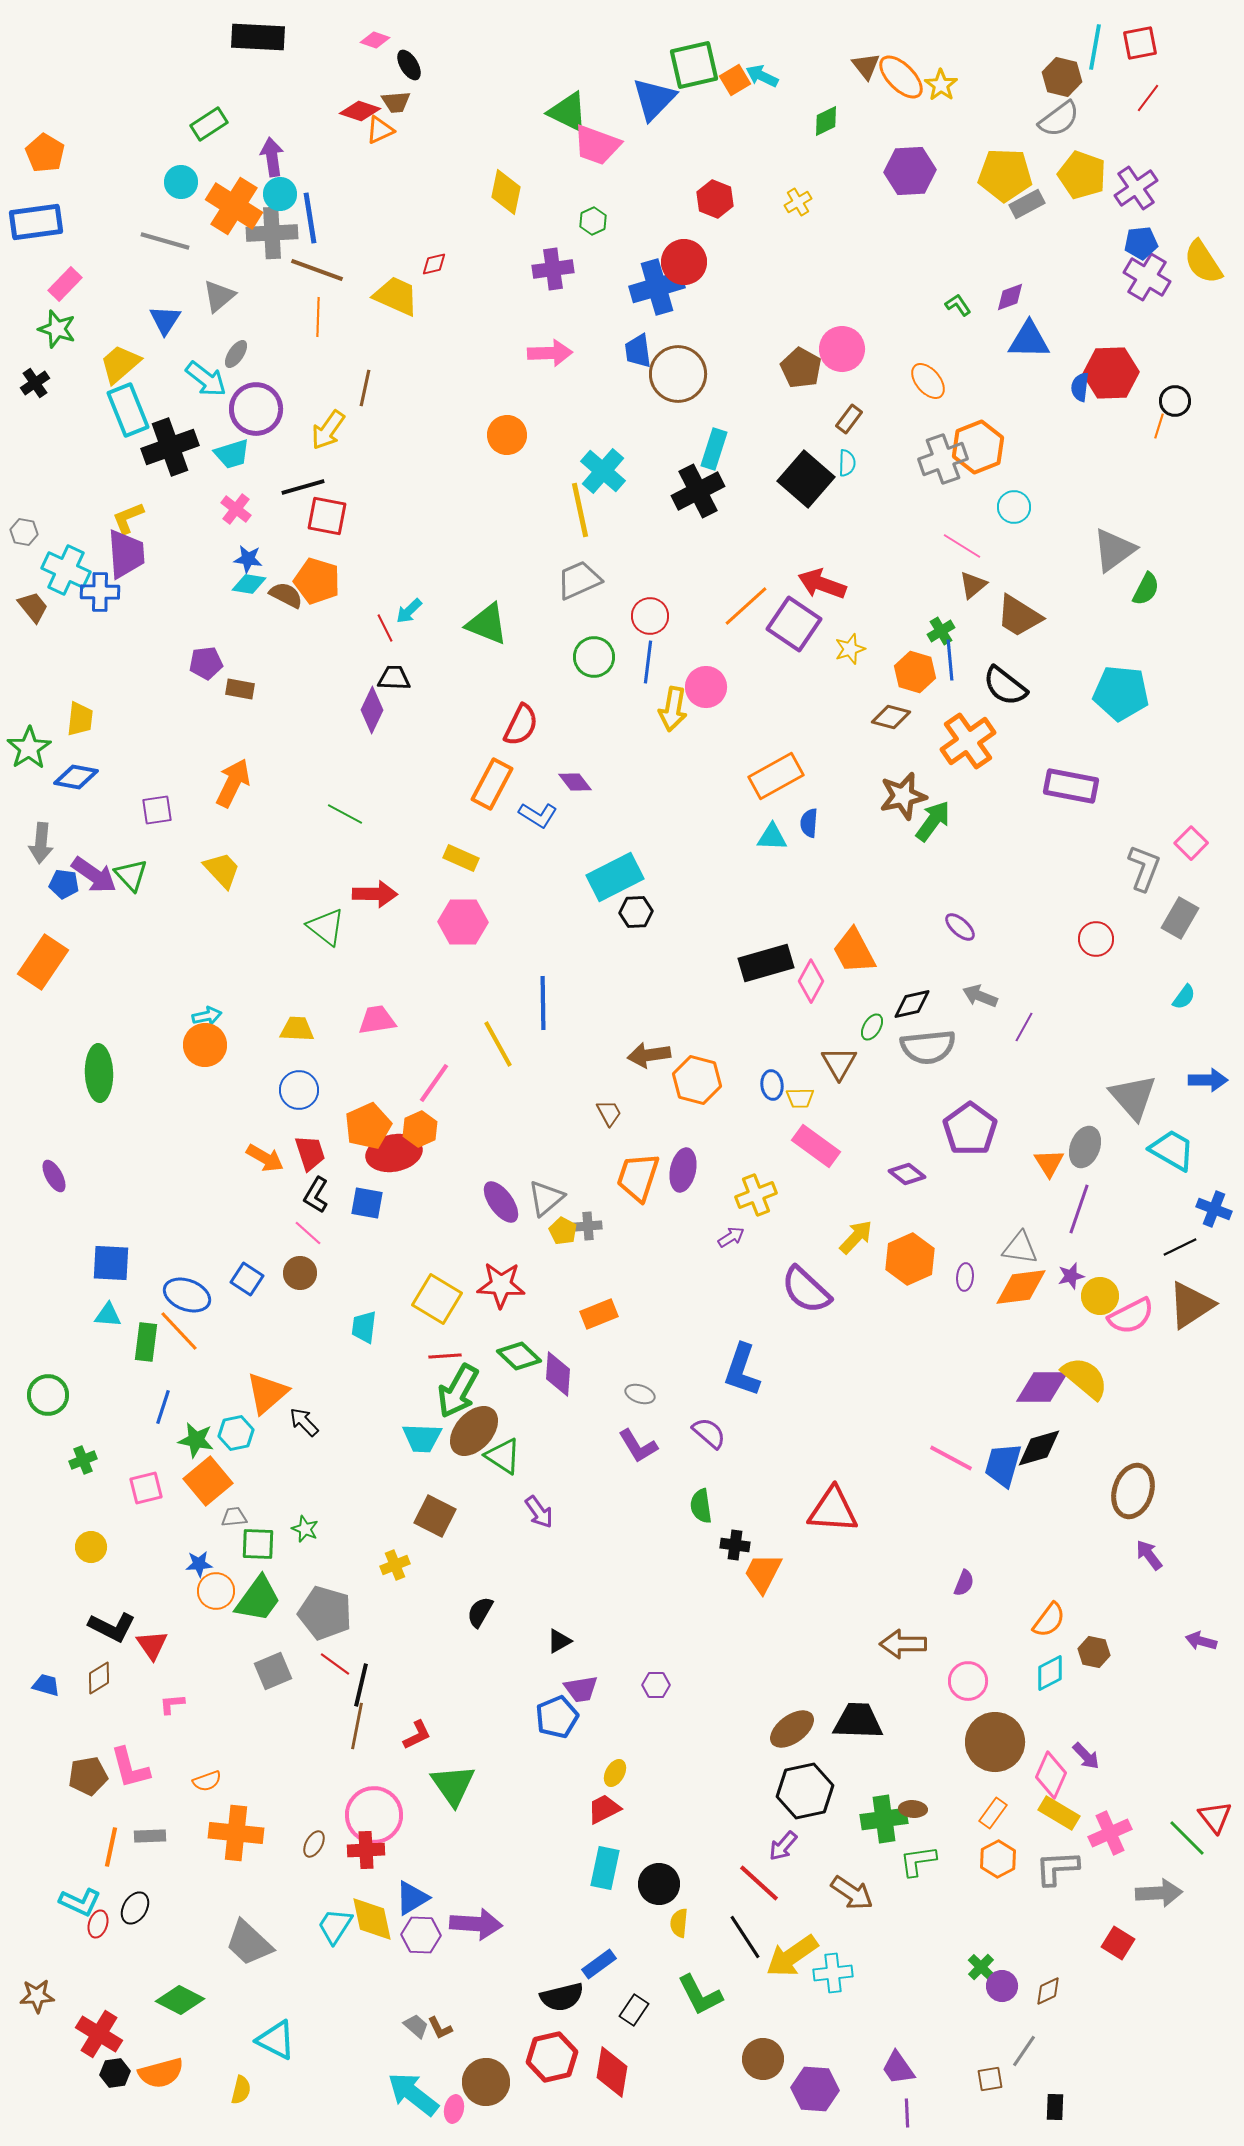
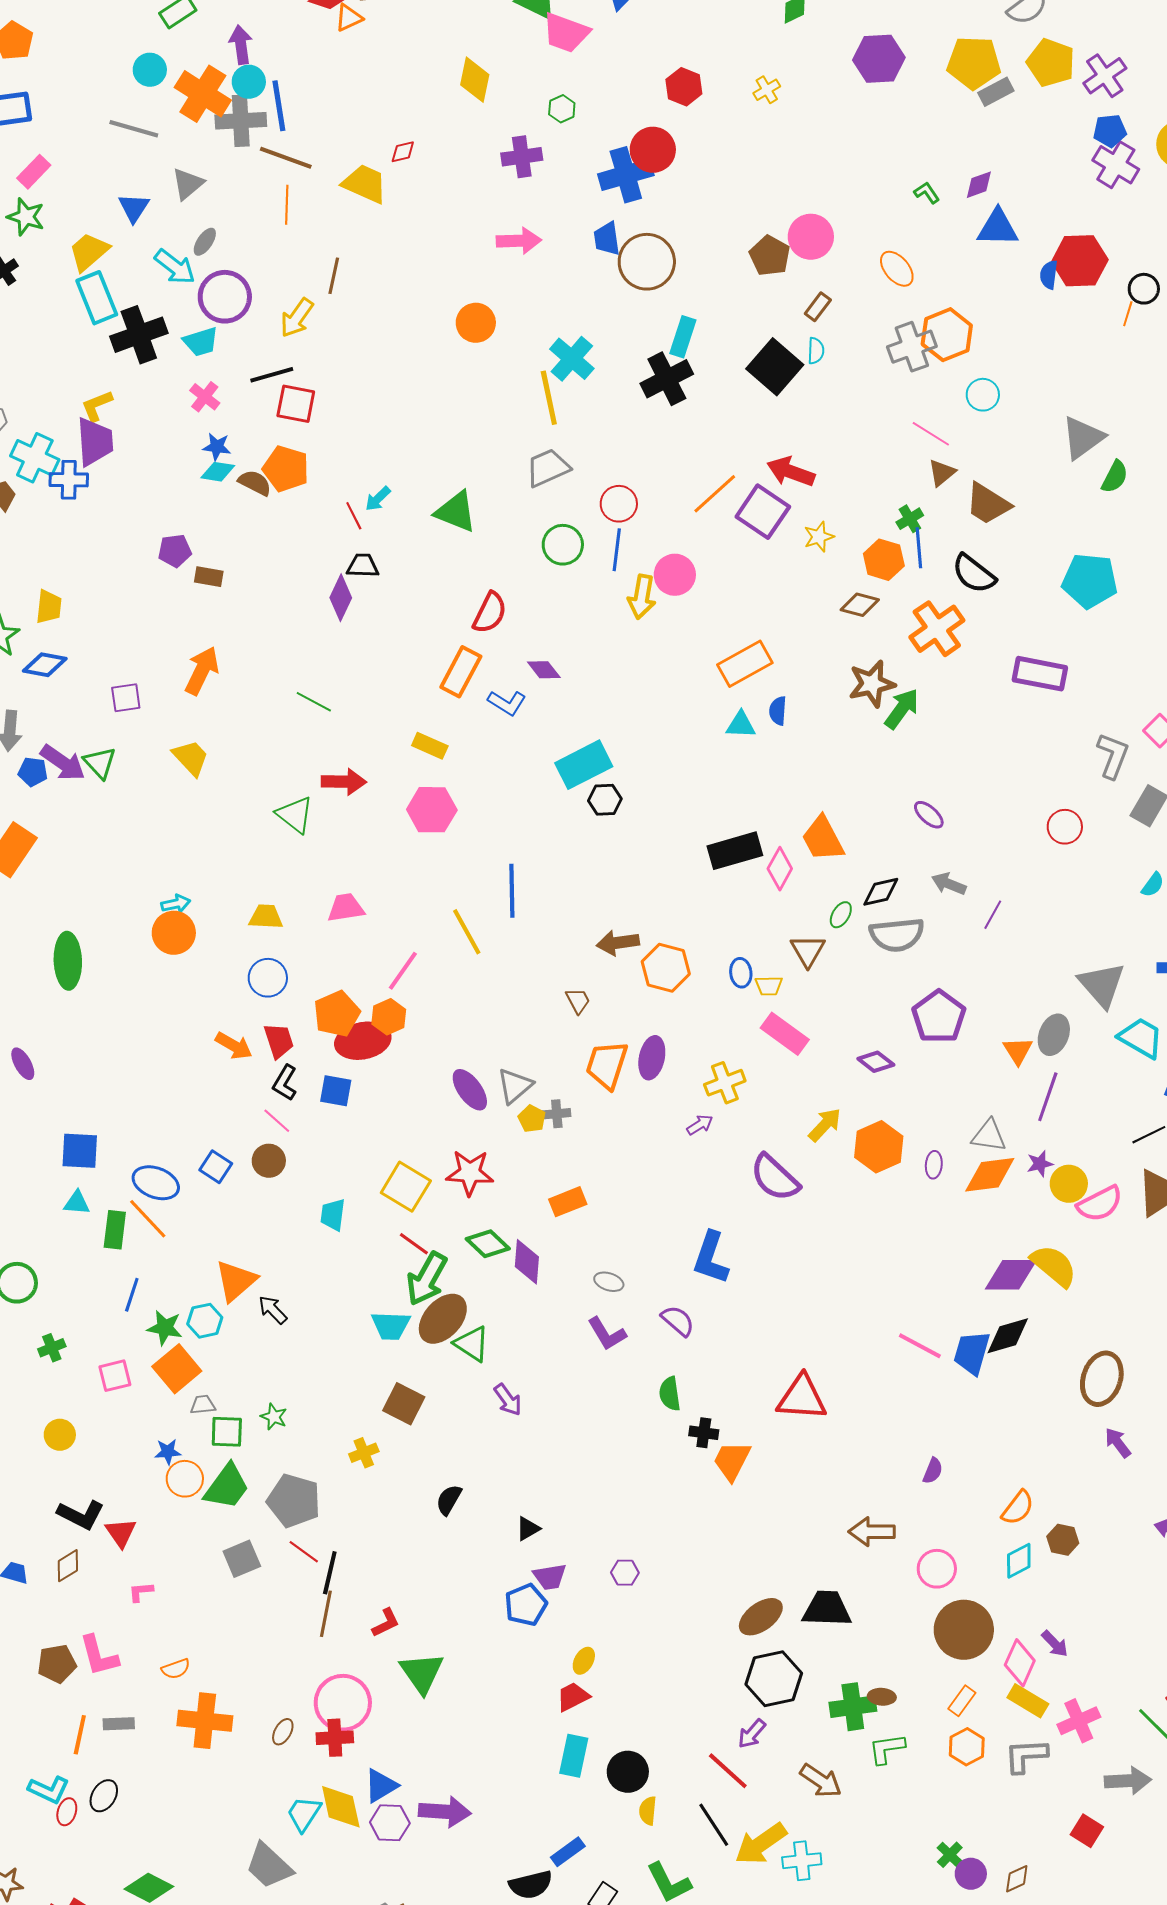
red line: (445, 1356) -> (414, 1244), turned 40
gray trapezoid: (249, 1943) -> (269, 1866), moved

